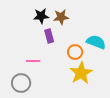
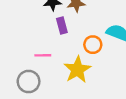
yellow star: (81, 73) -> (77, 70), moved

